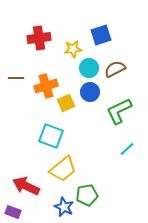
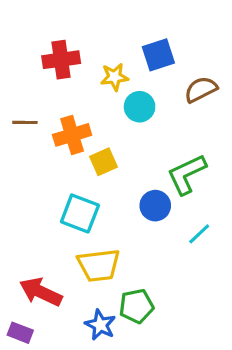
brown semicircle: (115, 69) -> (201, 89), moved
blue circle: (90, 92) -> (155, 206), moved
yellow trapezoid: (63, 169) -> (99, 265), turned 32

